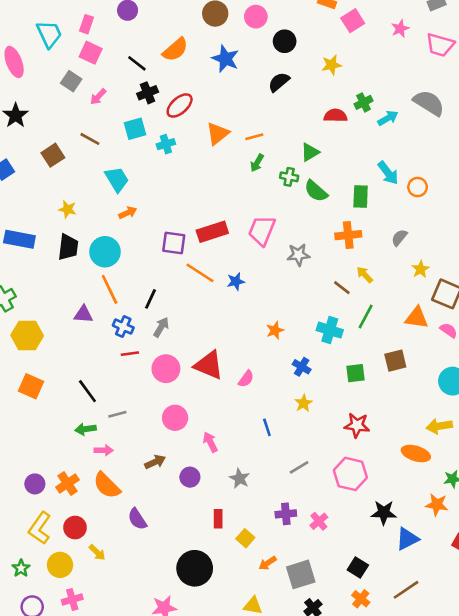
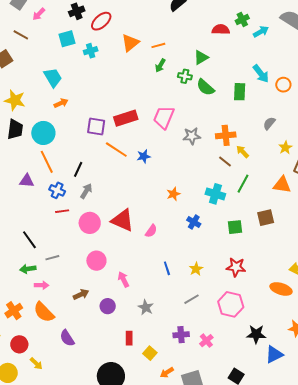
brown line: (90, 139) -> (21, 35), moved
yellow star: (67, 209) -> (15, 100), size x1.5
orange cross: (348, 235) -> (226, 135), moved
yellow star: (304, 403) -> (196, 269), moved

